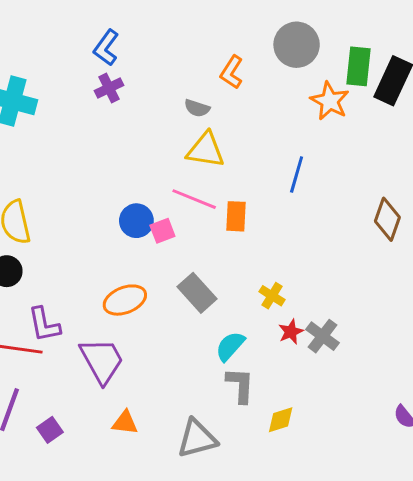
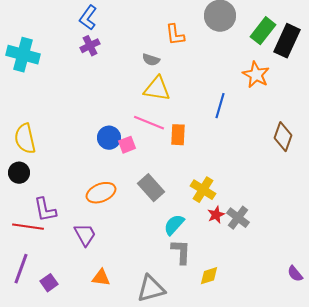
green rectangle: (359, 66) -> (263, 31), turned 32
orange L-shape: (232, 72) -> (175, 35), turned -40
orange star: (330, 101) -> (256, 75), moved
yellow cross: (272, 296) -> (203, 190), size x1.4
purple trapezoid: (102, 361) -> (85, 235), size x0.7

